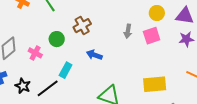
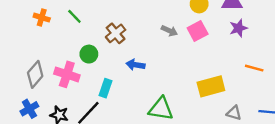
gray arrow: (128, 31) -> (169, 31), turned -64
pink cross: (35, 53) -> (67, 74), size x1.5

